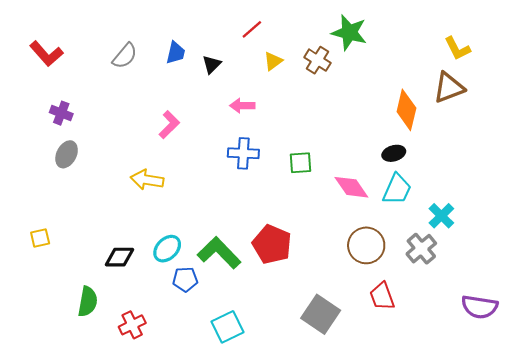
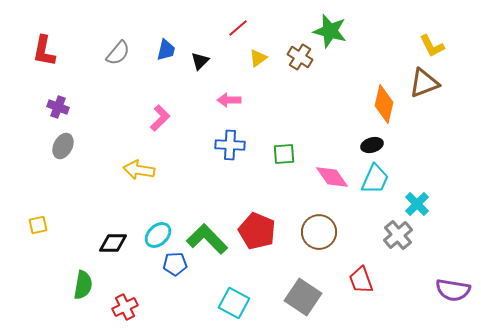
red L-shape: (46, 54) -> (44, 51), turned 52
brown circle: (366, 245) -> (319, 232), moved
cyan square: (227, 327) -> (234, 303), moved, turned -36

